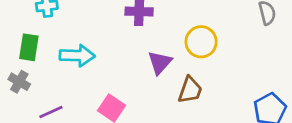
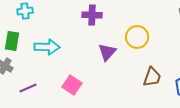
brown trapezoid: (190, 90) -> (152, 77), moved

